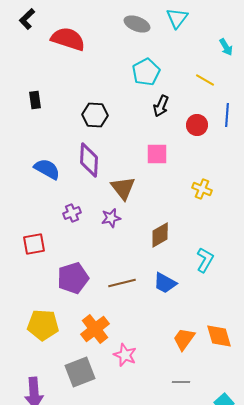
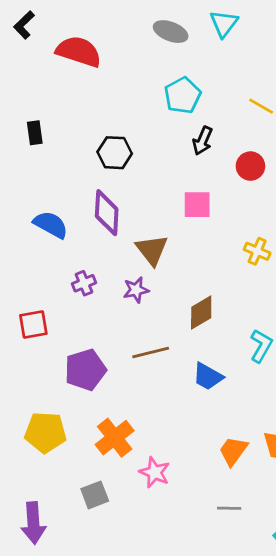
brown line: (122, 283) -> (151, 352), moved
gray square: (80, 372) -> (95, 495), size x0.7

